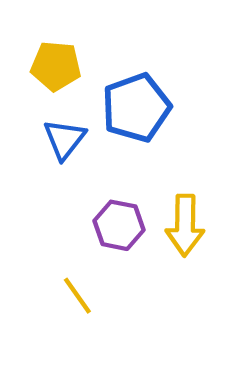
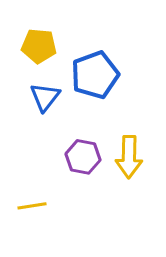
yellow line: (77, 296) -> (32, 206), moved, turned -64

